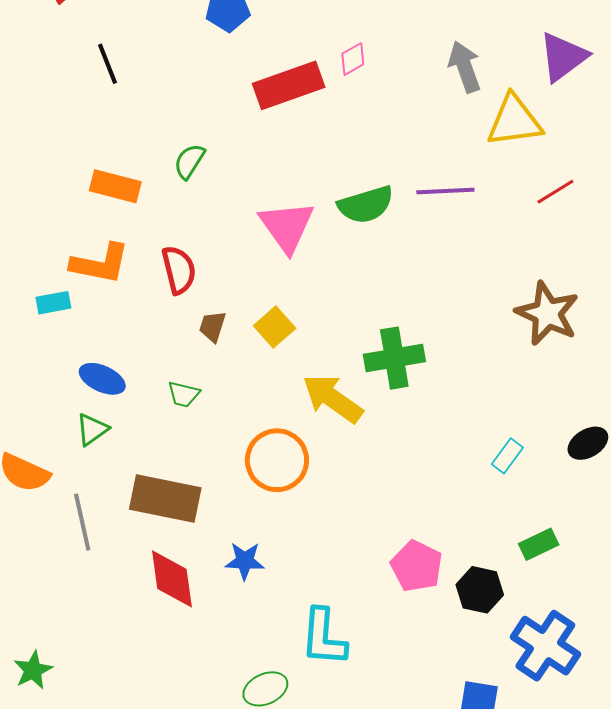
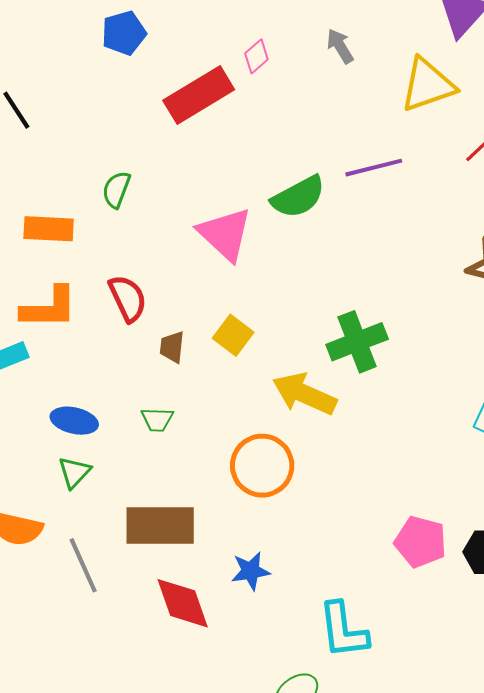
gray arrow: (465, 67) -> (340, 46), moved, size x0.7

